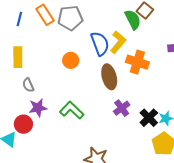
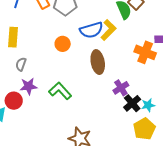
blue semicircle: (100, 44) -> (91, 30), turned 90
orange cross: (137, 62) -> (145, 52), moved
gray semicircle: (28, 85) -> (21, 64), turned 40
purple cross: (122, 108) -> (121, 88), moved

